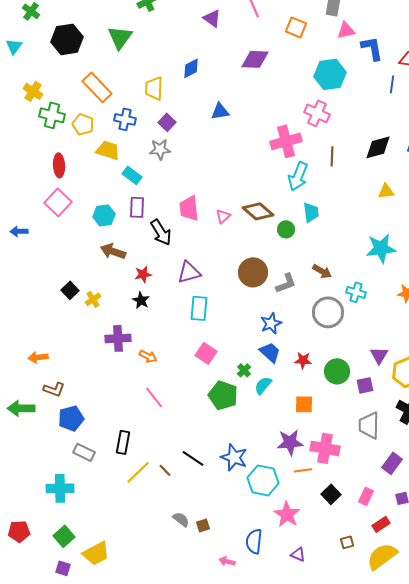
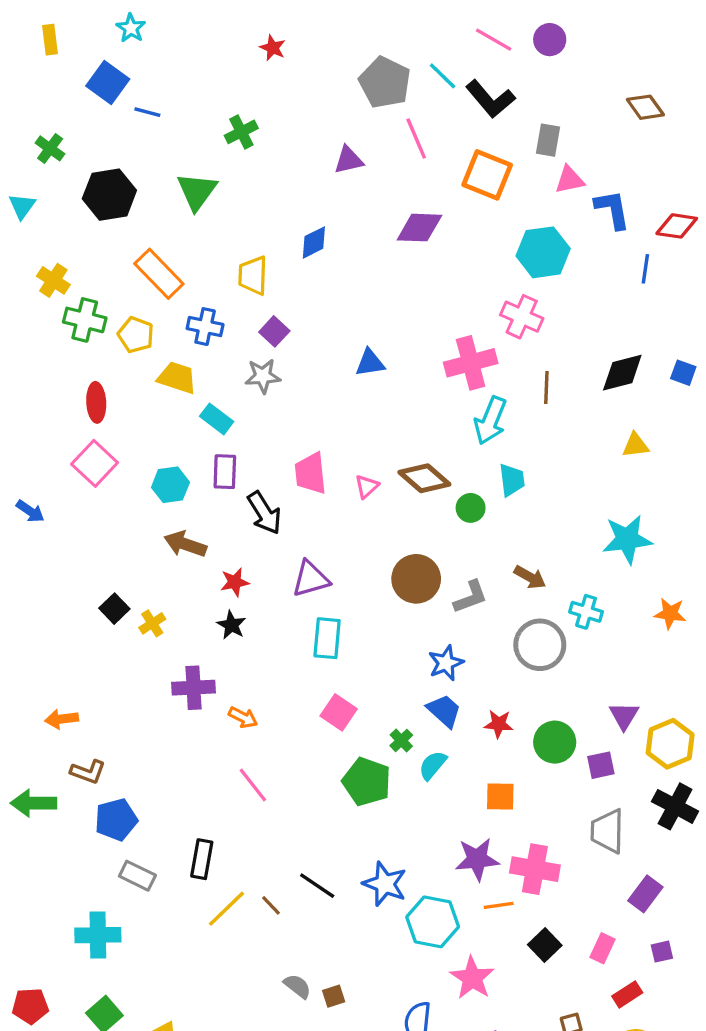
purple triangle: (212, 18) -> (349, 160), turned -48
orange square: (296, 27) -> (487, 175), size x1.4
blue triangle: (220, 111) -> (370, 363), moved
blue arrow: (19, 231) -> (30, 511), turned -144

